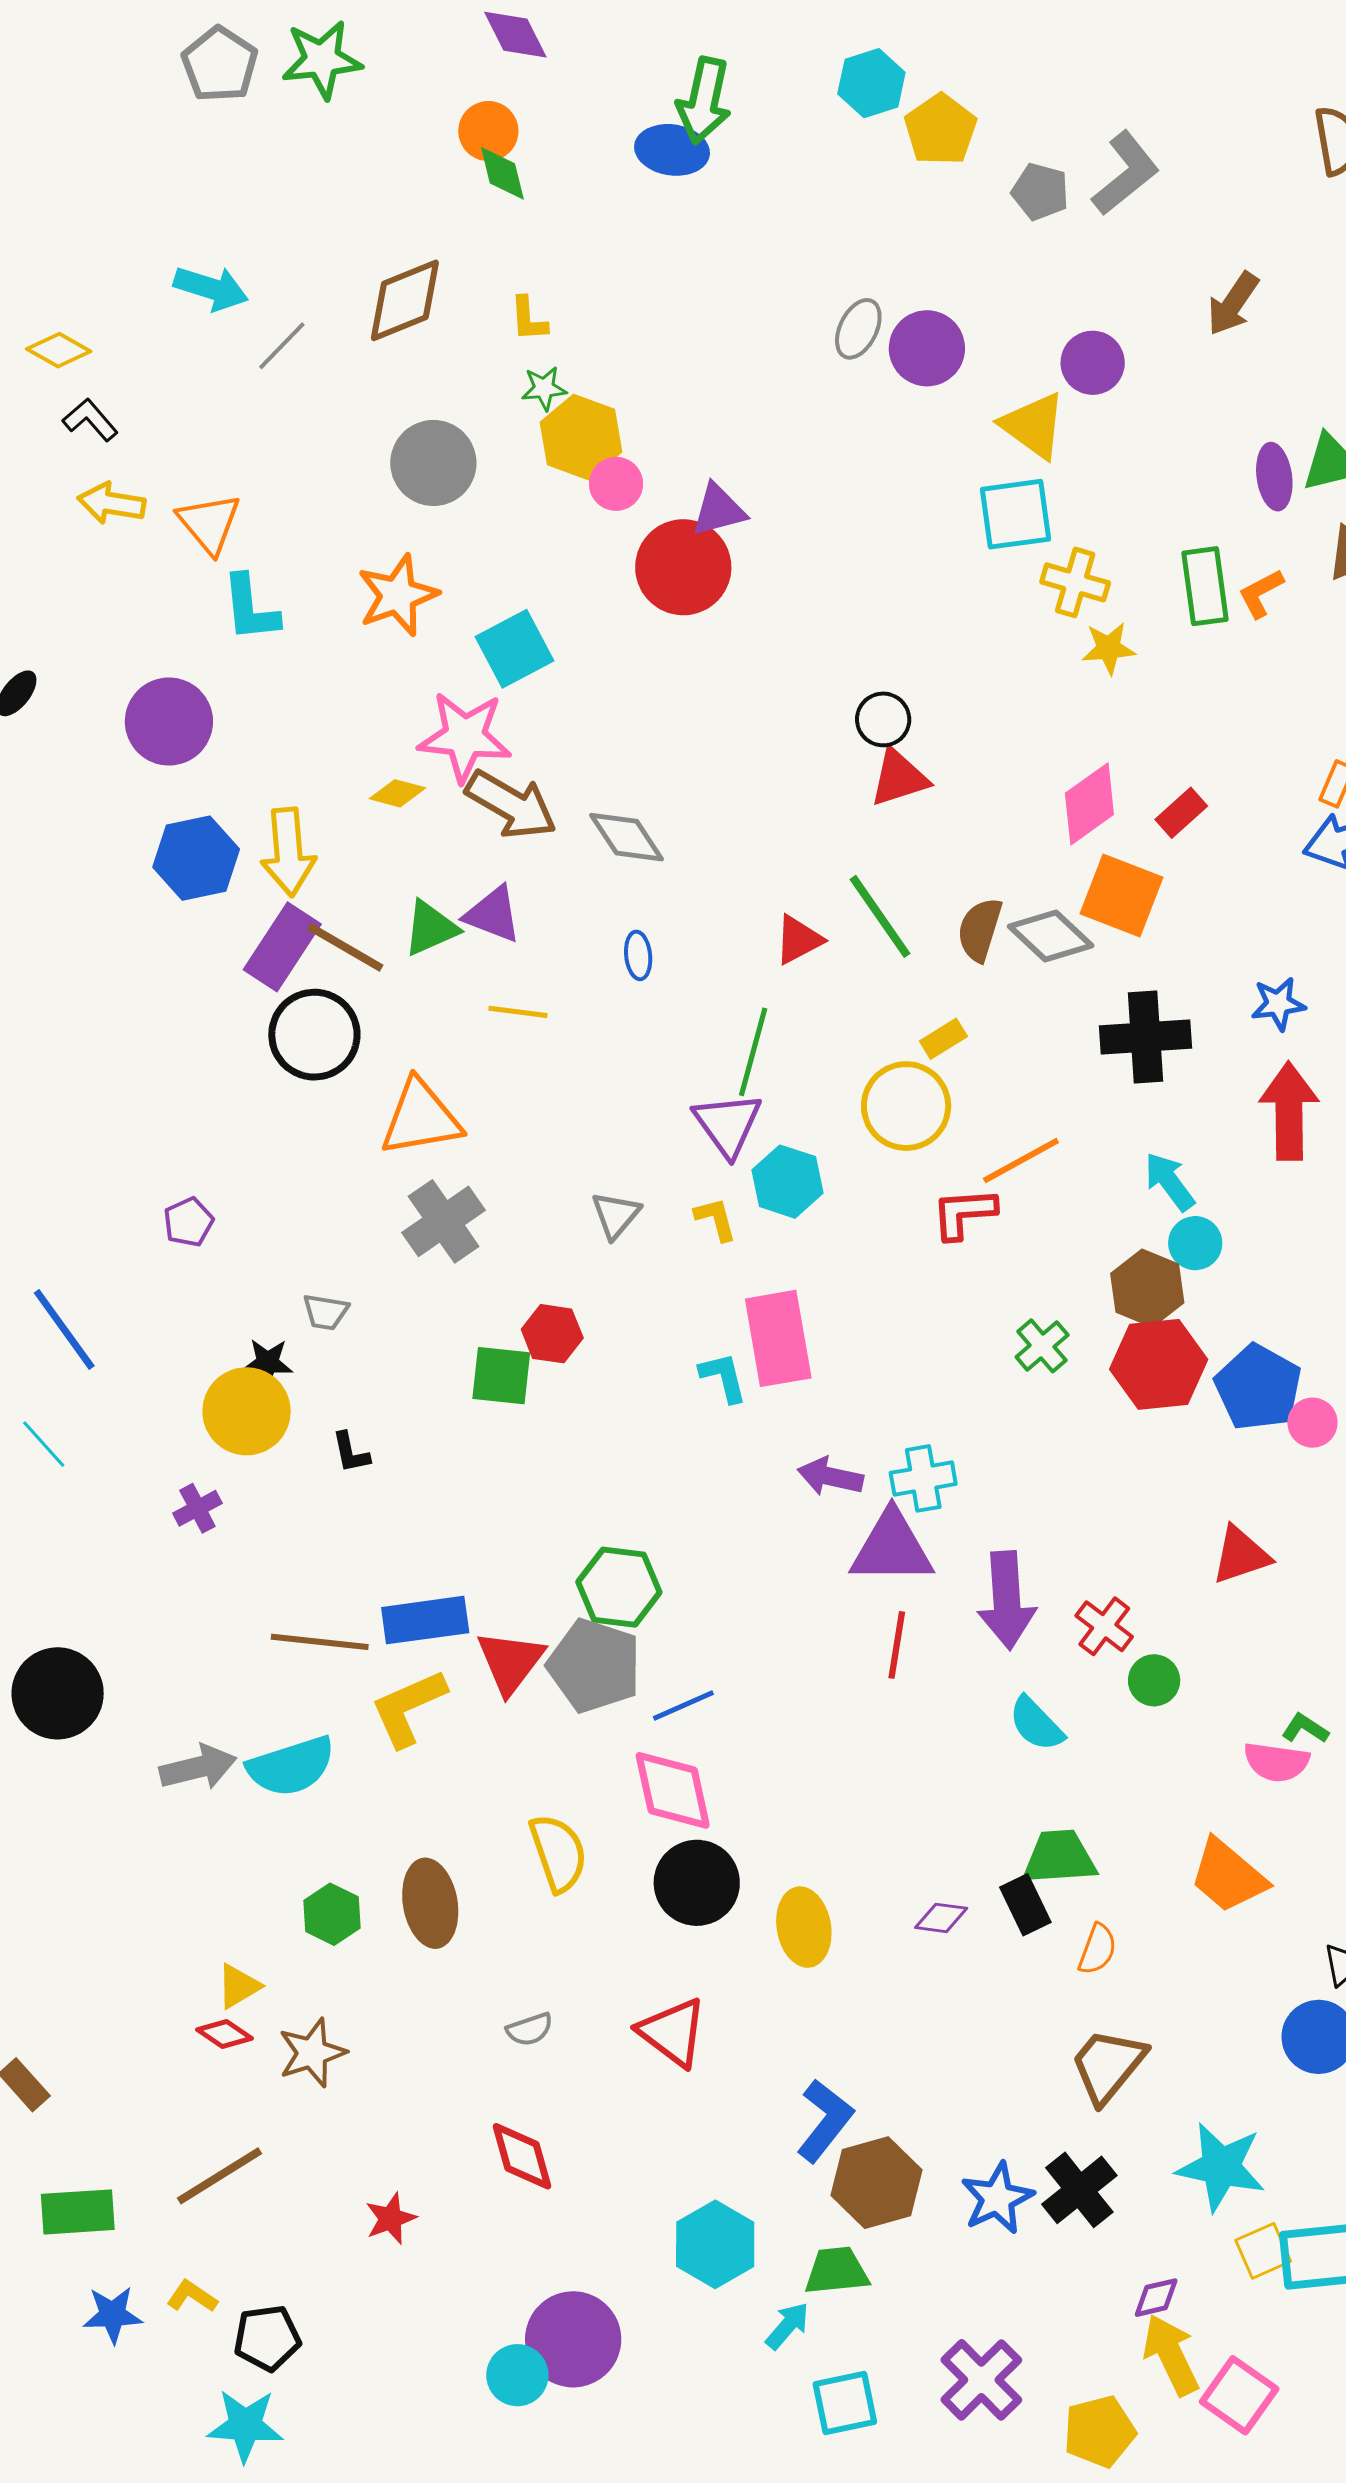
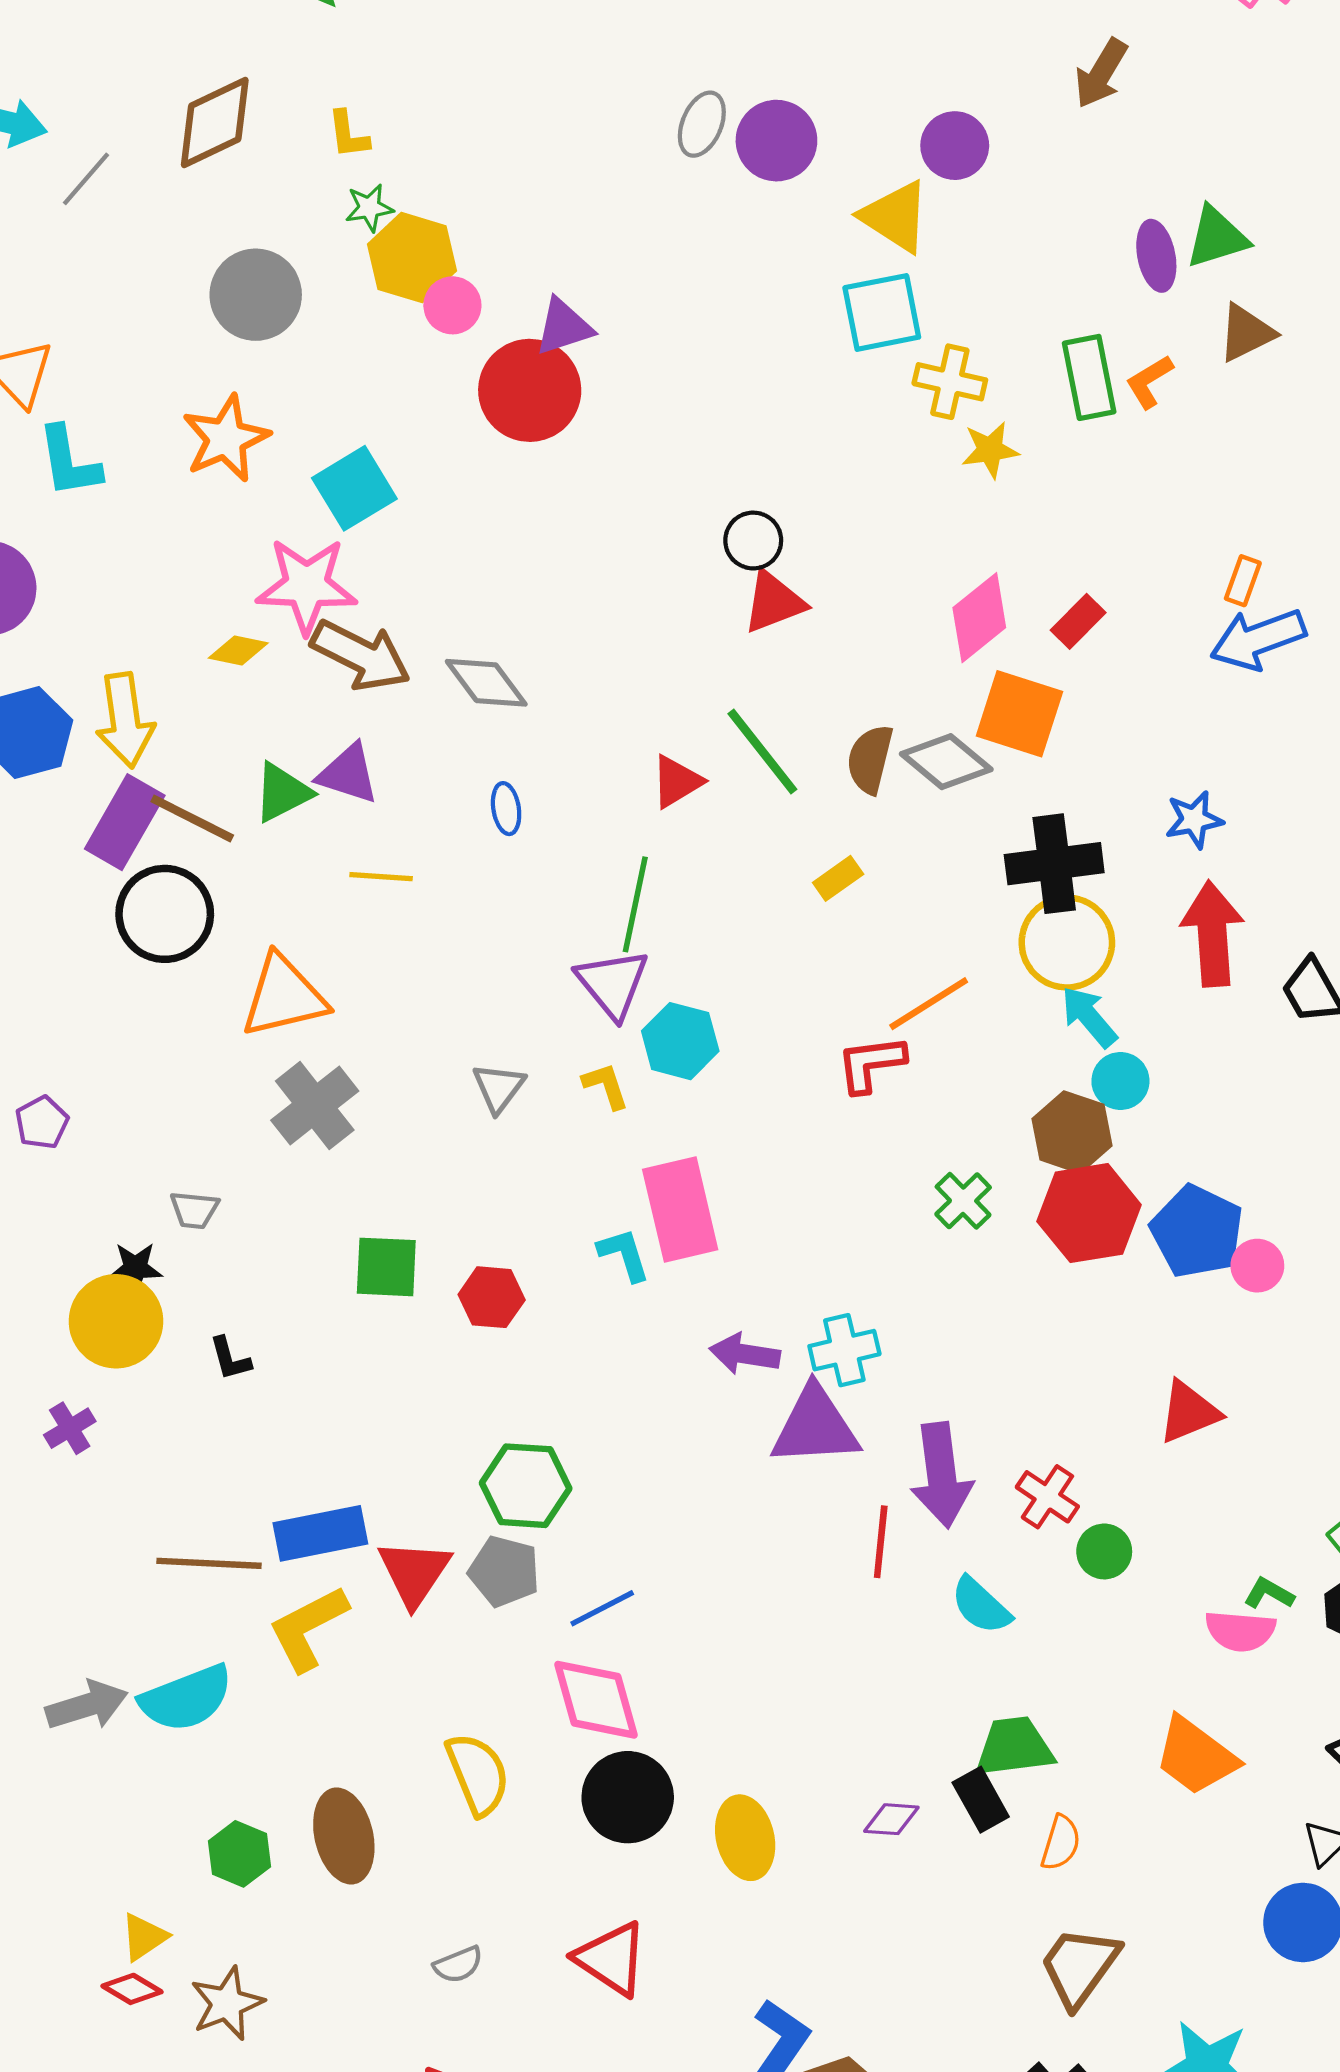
yellow circle: (906, 1106) -> (1067, 943), moved
red hexagon: (552, 1334) -> (492, 1297), moved
red line: (897, 1645) -> (881, 1542), moved
gray pentagon: (594, 1666) -> (504, 1571), size x0.7

